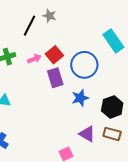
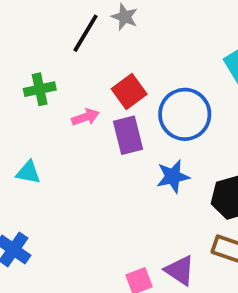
pink arrow: (34, 59) -> (85, 117), moved
purple triangle: (87, 134) -> (180, 270), moved

